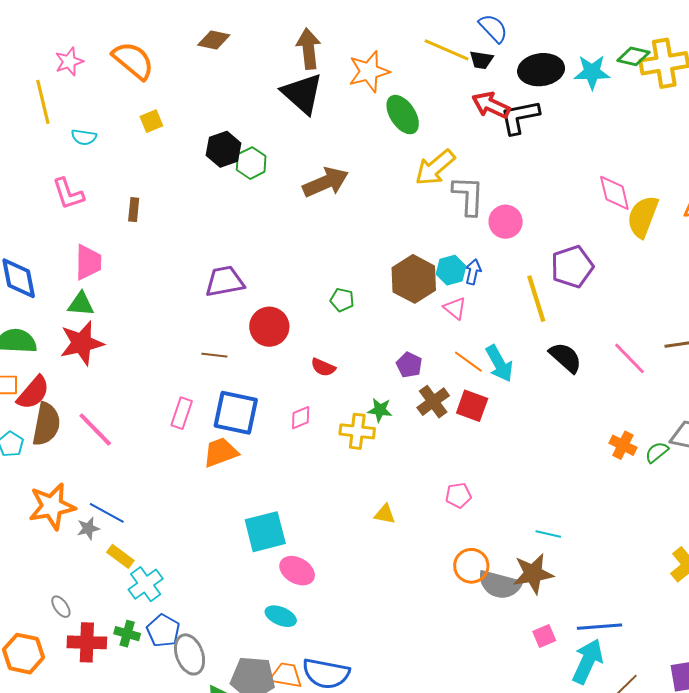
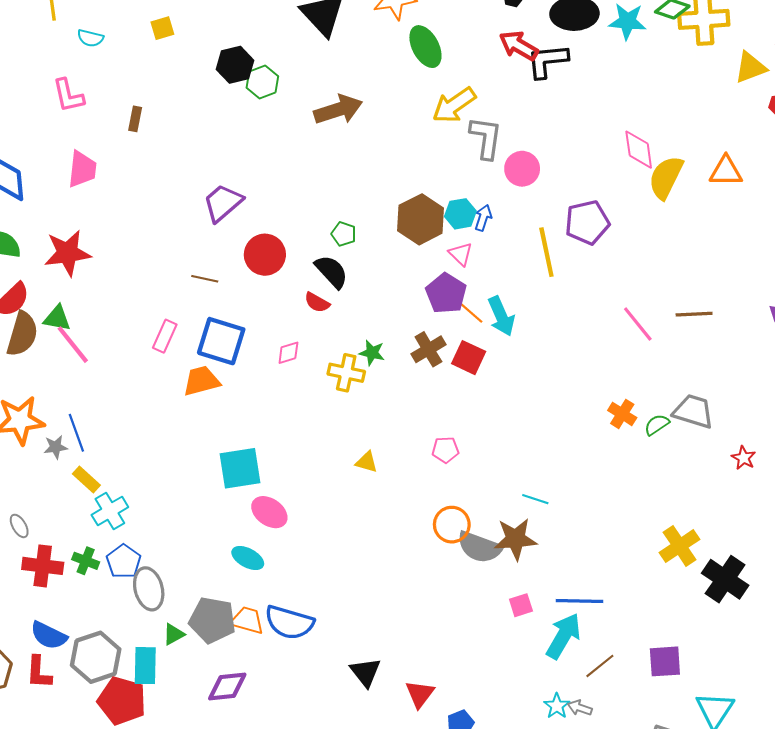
purple trapezoid: (225, 281) -> (223, 203), turned -36
green triangle: (81, 304) -> (57, 318), moved
black semicircle: (566, 357) -> (331, 272), moved
purple pentagon: (409, 365) -> (446, 293), moved, size x1.5
blue line: (107, 513) -> (76, 433), turned 36

